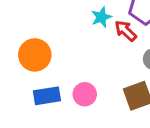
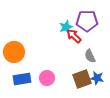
cyan star: (101, 17) -> (66, 27), moved

